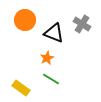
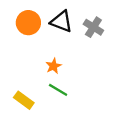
black triangle: (54, 33) -> (61, 21), moved

